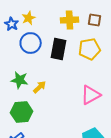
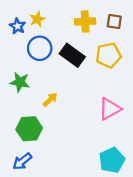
black rectangle: (59, 49) -> (72, 55), turned -65
green star: (20, 80) -> (20, 82), moved

